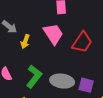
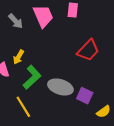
pink trapezoid: (53, 34) -> (43, 16), moved
yellow arrow: (25, 41) -> (18, 57), moved

